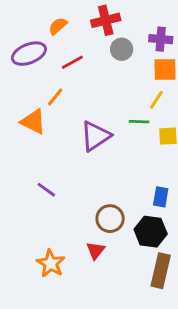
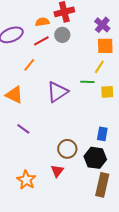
orange semicircle: (58, 26) -> (42, 22), moved, turned 32
purple cross: (161, 39) -> (102, 25), turned 35
gray circle: (122, 49) -> (62, 35), moved
orange triangle: (33, 122) -> (14, 95), moved

